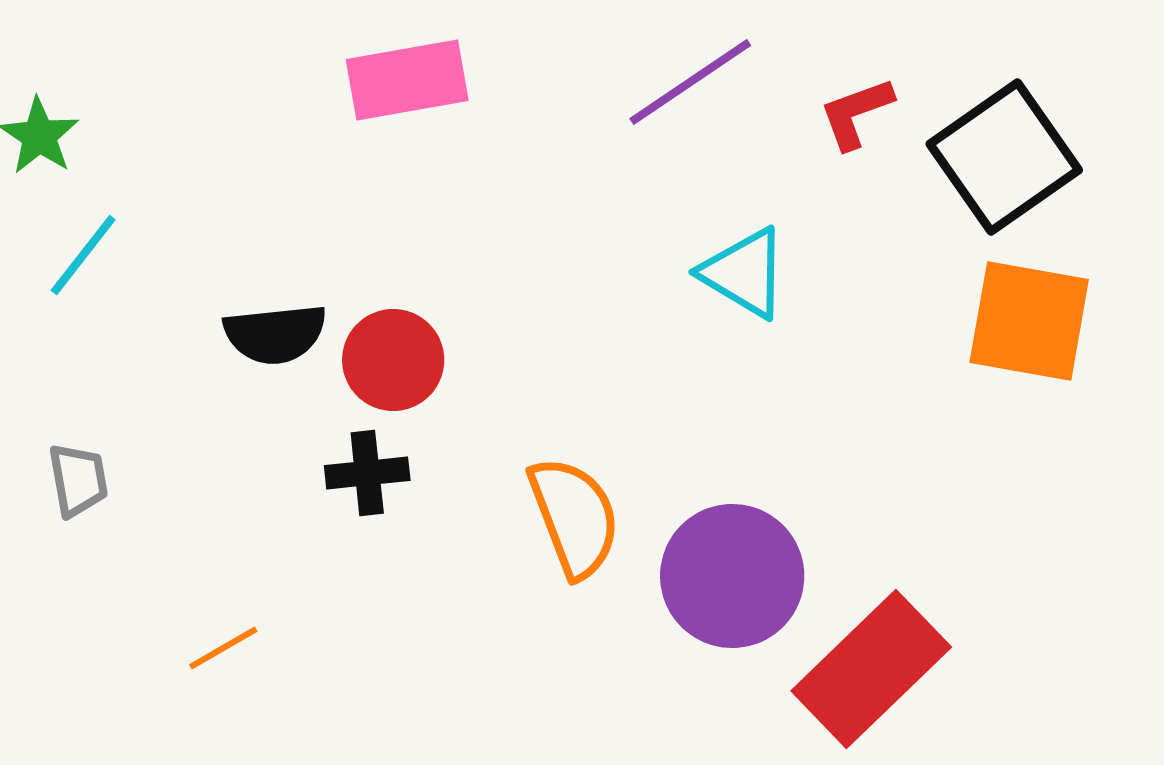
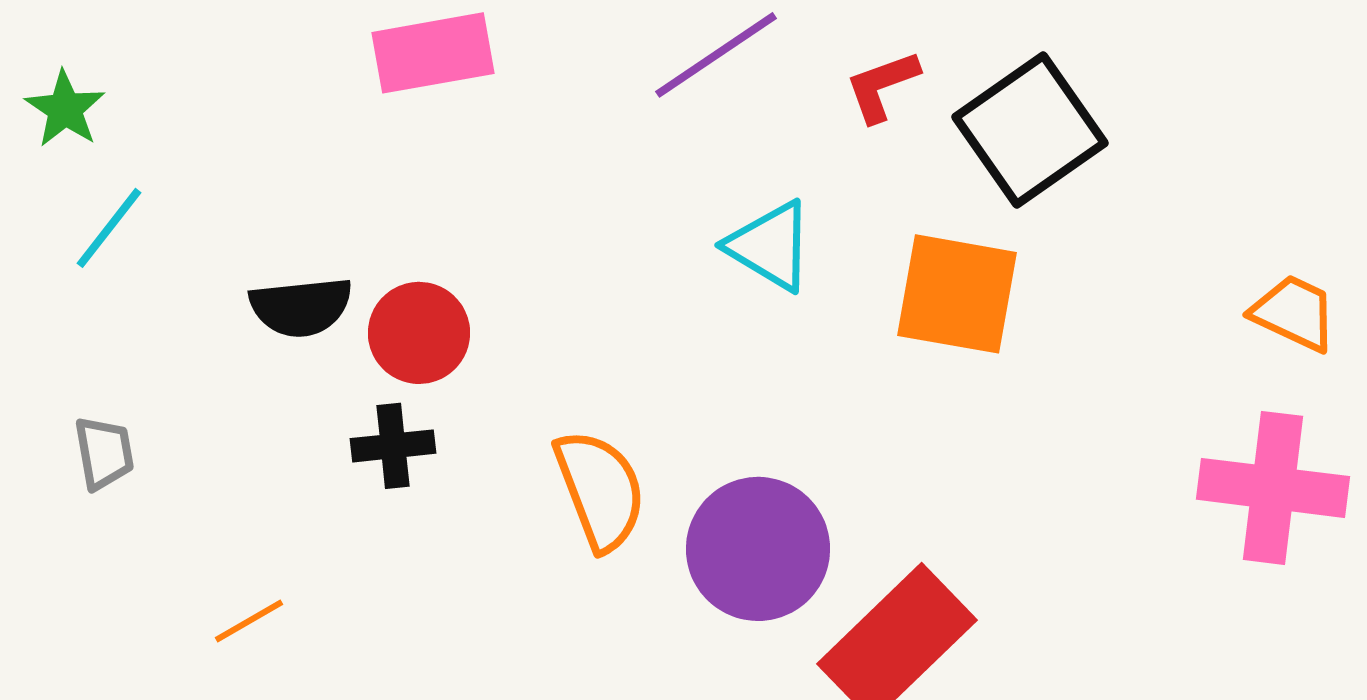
orange square: (1029, 321) -> (957, 294), moved

